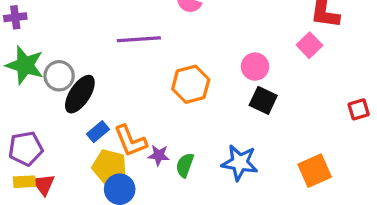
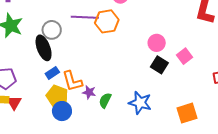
pink square: (309, 45) -> (184, 56), moved
gray circle: (59, 76) -> (52, 30), moved
orange hexagon: (191, 84) -> (107, 21), moved
black ellipse: (80, 94) -> (44, 48), turned -60

